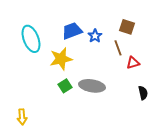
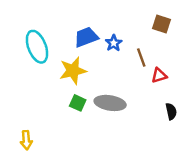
brown square: (127, 27) -> (162, 24), moved
green square: (65, 86) -> (78, 103), turned -32

